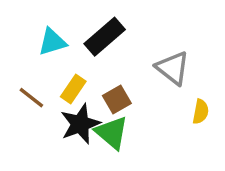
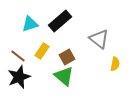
black star: (80, 124) -> (19, 77), moved

